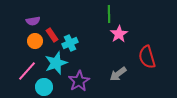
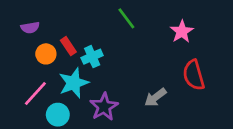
green line: (109, 14) -> (126, 18), moved, turned -36
purple semicircle: (33, 21) -> (30, 28), moved
pink star: (119, 34) -> (182, 32), moved

